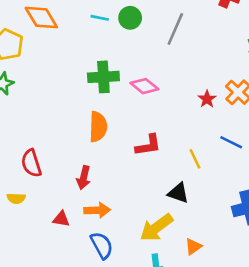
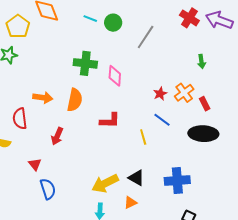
pink diamond: (144, 86) -> (115, 76), turned 45
blue line: (231, 142) -> (162, 120), moved
black triangle: (178, 193) -> (136, 178), moved
orange arrow: (97, 210) -> (43, 98), moved
red triangle: (61, 219) -> (35, 164), turned 32
blue semicircle: (102, 245) -> (48, 189), moved

